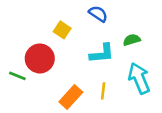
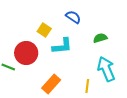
cyan L-shape: (102, 54) -> (62, 46), moved
yellow line: (103, 91) -> (87, 86), moved

